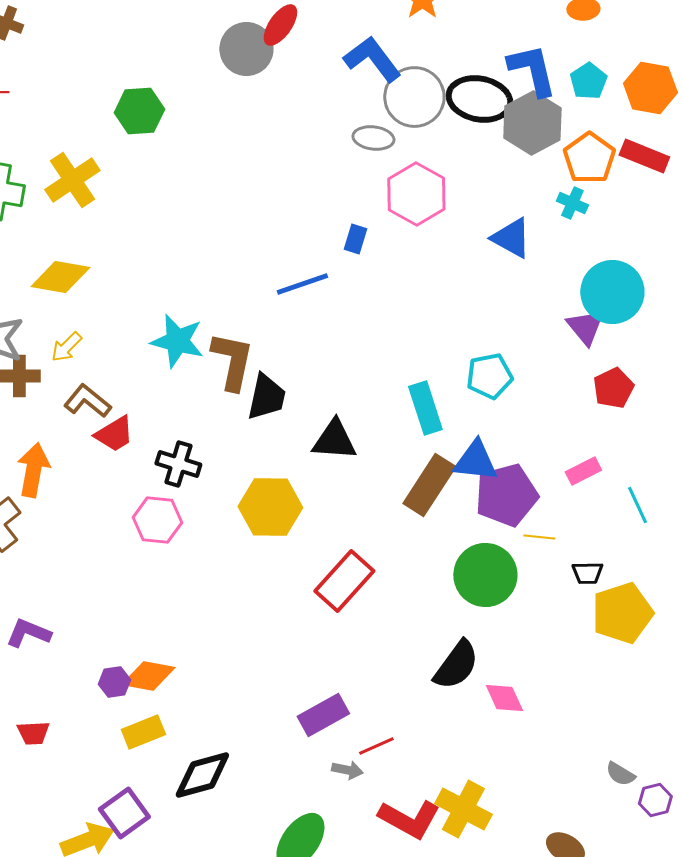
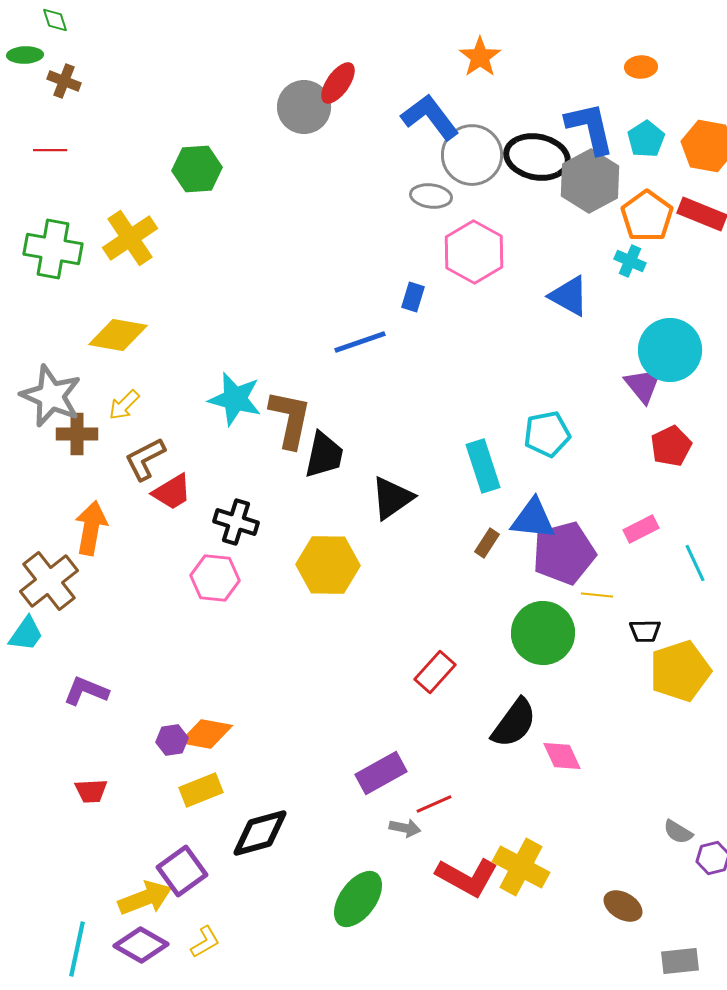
brown L-shape: (87, 401) -> (145, 459), turned -66
black triangle: (334, 440) -> (392, 498), turned -39
brown rectangle: (429, 485) -> (487, 543), size x0.5
red rectangle: (344, 581) -> (435, 672), moved, size x0.7

